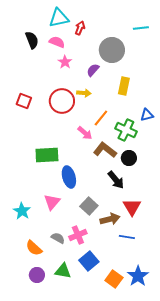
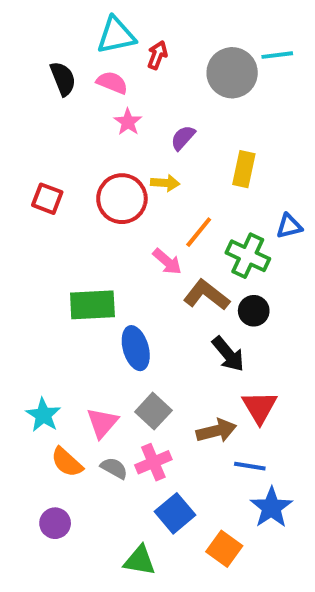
gray circle: (112, 50) -> (232, 73), moved
pink triangle: (52, 202) -> (102, 423), moved
gray square: (89, 206) -> (153, 411), moved
orange semicircle: (34, 248) -> (67, 462), moved
green triangle: (63, 271) -> (140, 561), moved
purple circle: (37, 275) -> (55, 523), moved
blue star: (138, 276) -> (271, 507), moved

